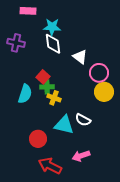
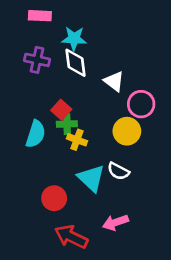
purple cross: (16, 43) -> (37, 60), moved
yellow circle: (104, 92) -> (127, 131), moved
cyan triangle: (64, 125) -> (91, 178), turned 30

